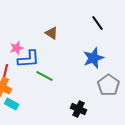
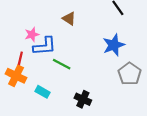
cyan rectangle: (12, 104) -> (42, 92), moved
black cross: (79, 109) -> (83, 99), moved

